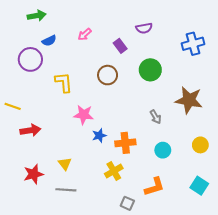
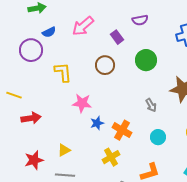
pink arrow: (85, 34) -> (83, 26), size x1.6
orange cross: (125, 143) -> (122, 130), turned 36
yellow triangle: (65, 164) -> (64, 150), turned 40

